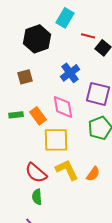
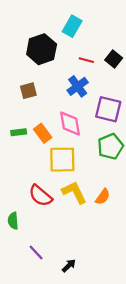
red line: (88, 36) -> (86, 60), moved
green semicircle: (37, 197) -> (13, 221), moved

